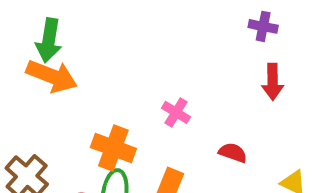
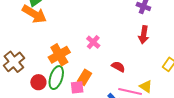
orange cross: (113, 148) -> (59, 55), turned 30

